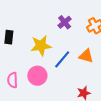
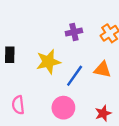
purple cross: (65, 22) -> (74, 32), turned 32
pink circle: (37, 76) -> (63, 108), moved

